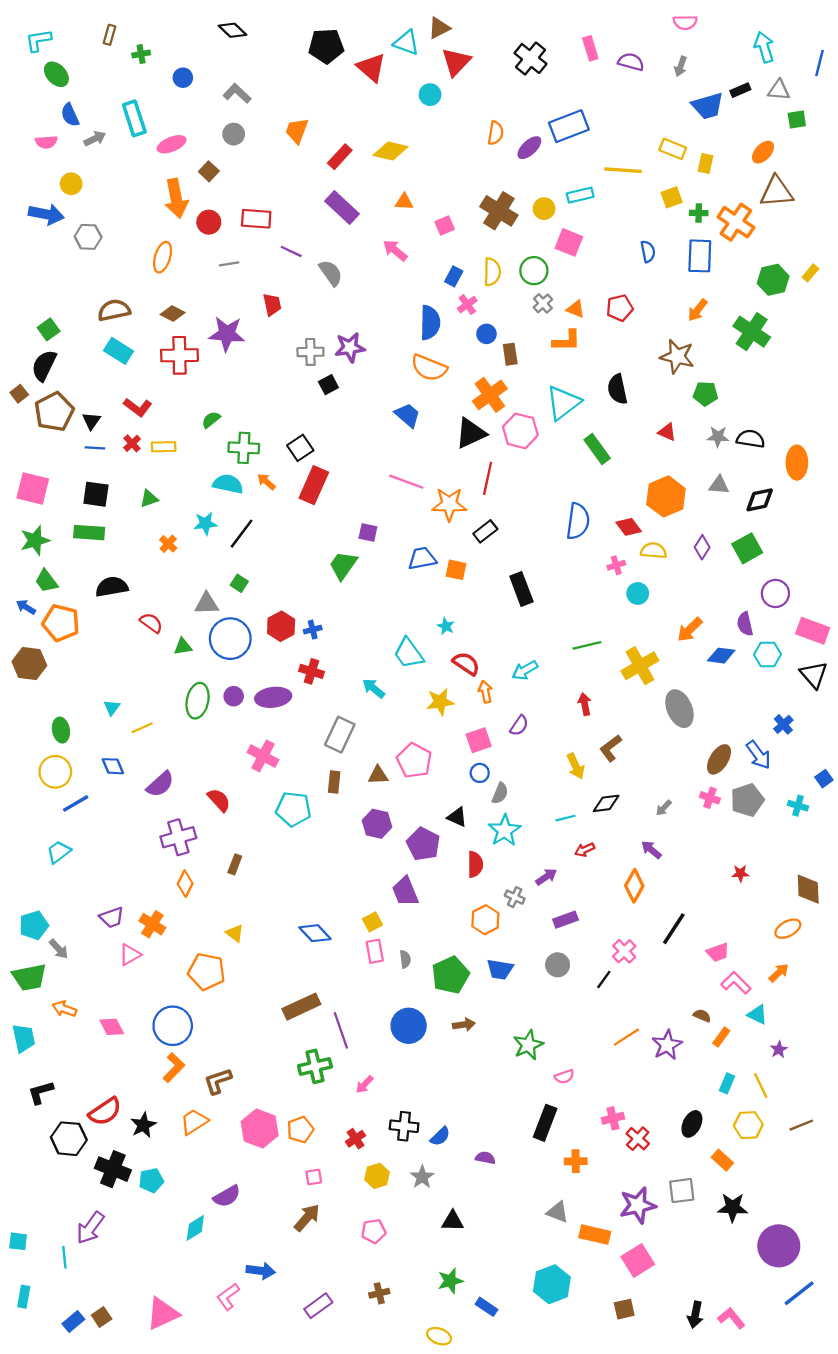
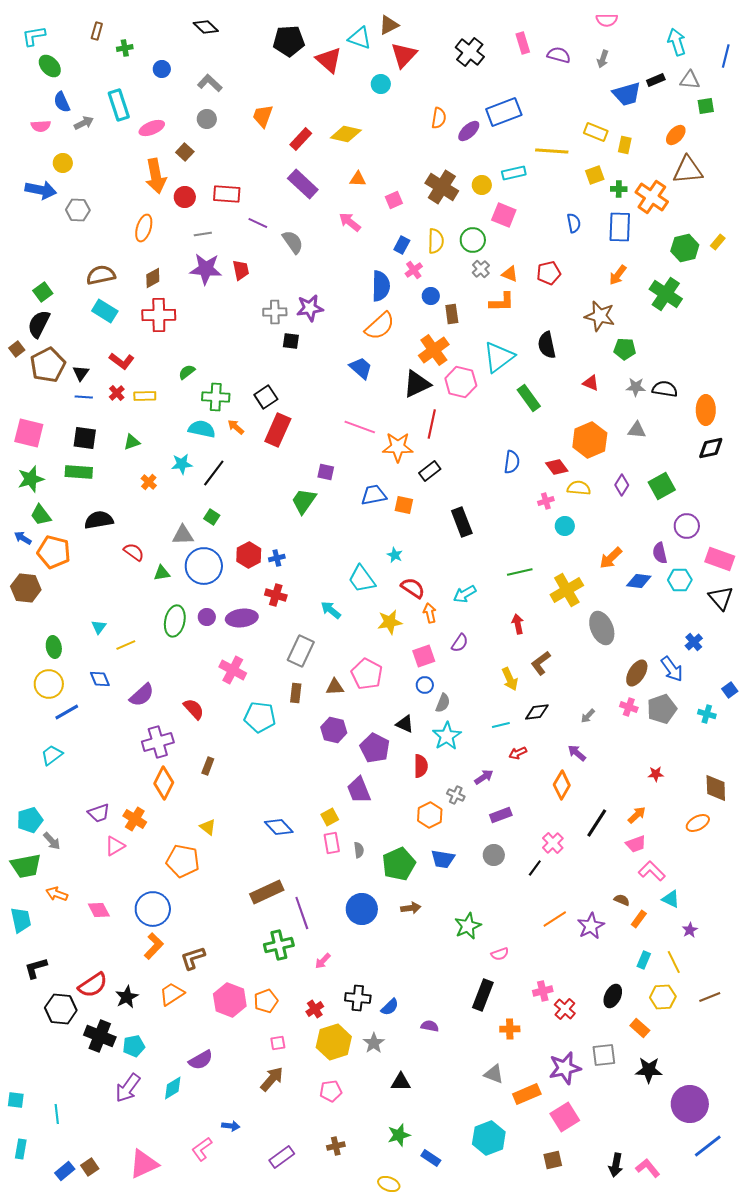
brown diamond: (173, 314) -> (153, 278), turned -55
purple star: (227, 334) -> (206, 269), moved
orange semicircle: (429, 368) -> (380, 326), turned -64
black square: (328, 385) -> (291, 341), turned 36
black diamond: (760, 500) -> (711, 448), moved
blue semicircle: (578, 521) -> (512, 462), size x0.7
orange diamond: (185, 884) -> (164, 783), size x1.4
orange arrow: (779, 973) -> (637, 815), moved
yellow hexagon: (377, 1176) -> (334, 1042), size x1.6
purple arrow: (90, 1228) -> (128, 1088), moved
orange rectangle: (595, 1235) -> (527, 1094), turned -36
blue arrow: (261, 1271) -> (231, 1126), size x0.7

